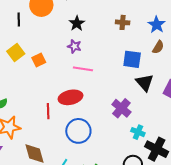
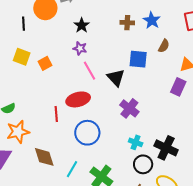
blue star: (157, 25) -> (152, 20), moved
yellow square: (16, 52) -> (22, 57), turned -30
pink line: (83, 69) -> (89, 71), turned 54
black triangle: (145, 83) -> (116, 78), moved
cyan cross: (138, 132) -> (136, 142), moved

